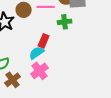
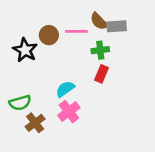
red rectangle: (44, 41) -> (101, 74), moved

